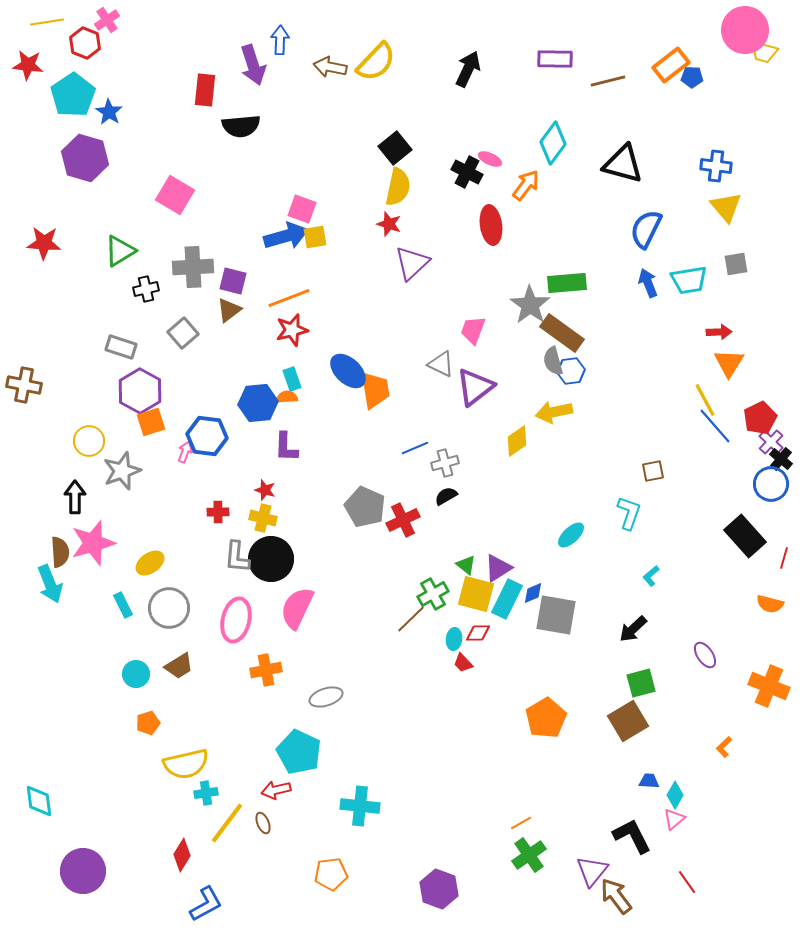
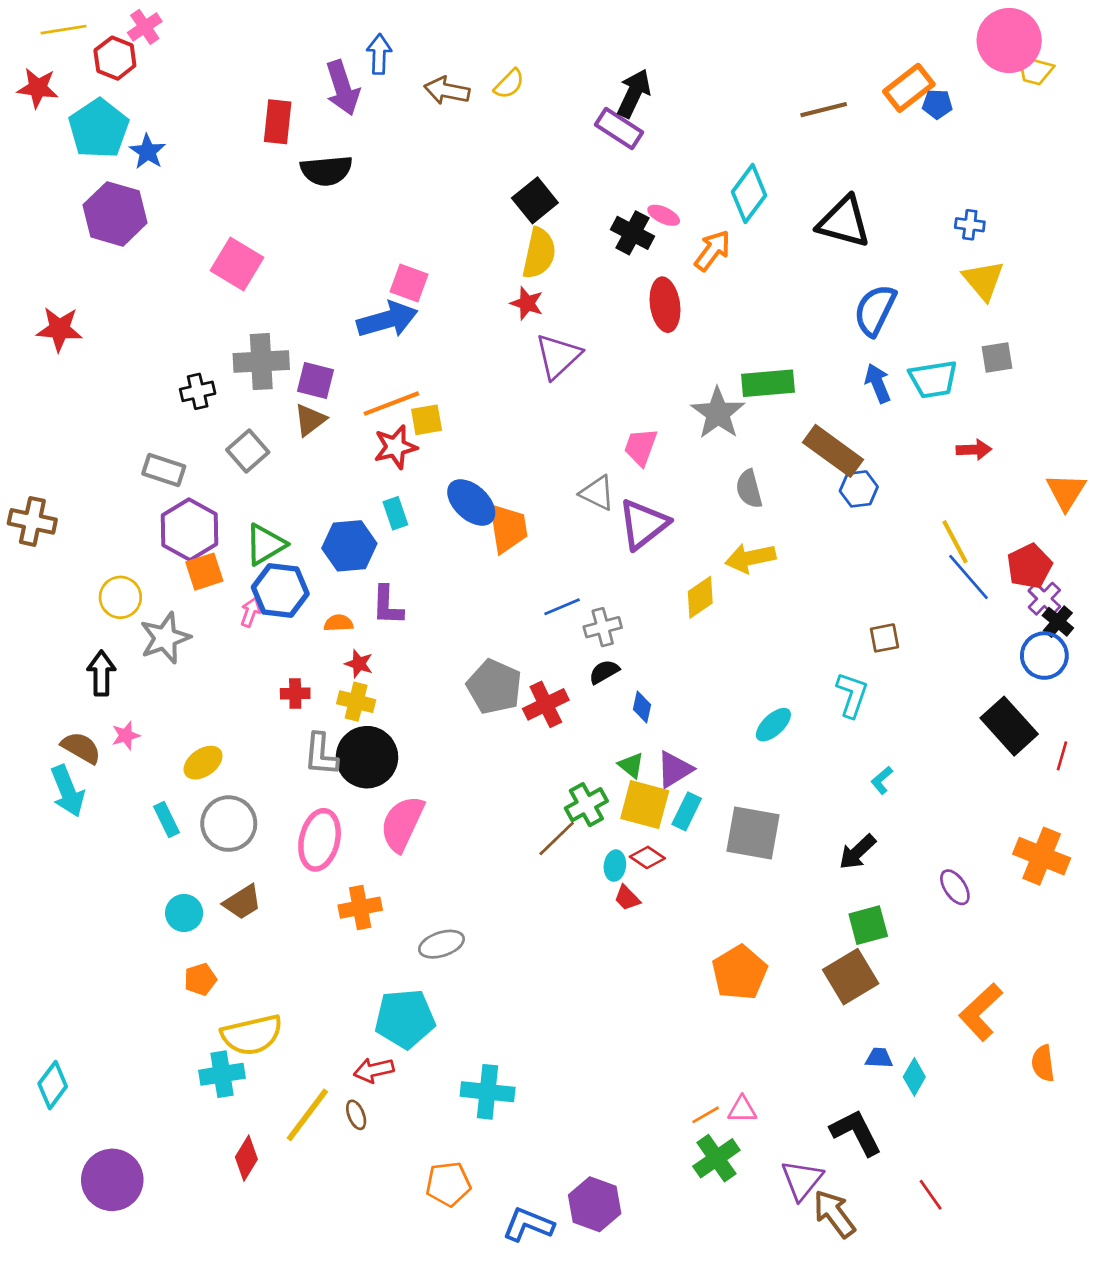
purple rectangle: (555, 59) -> (619, 129), moved, turned 32
yellow semicircle: (376, 62) -> (509, 84), size x0.6
blue cross: (716, 166) -> (970, 225), size x0.7
yellow square: (315, 237) -> (427, 420), moved
green triangle: (120, 251) -> (265, 544), moved
brown rectangle: (562, 333) -> (833, 451), moved
orange triangle: (729, 363) -> (1066, 492), moved
blue hexagon: (571, 371) -> (859, 489), moved
orange semicircle: (287, 397) -> (339, 623), moved
pink star: (93, 543) -> (126, 735), size x0.5
brown semicircle: (60, 552) -> (81, 748), turned -56
blue diamond: (533, 593) -> (642, 707), moved, turned -55
cyan rectangle: (507, 599) -> (687, 811), size x0.7
orange semicircle: (770, 604) -> (1043, 1063), moved, turned 68
red diamond: (478, 633) -> (647, 857), turned 35
orange cross: (769, 686) -> (1042, 856), moved
orange L-shape: (724, 747) -> (981, 1012), size x2.0
cyan pentagon: (299, 752) -> (405, 1019), turned -30
cyan cross: (206, 793) -> (222, 1074), moved, size x1.4
cyan diamond: (39, 801) -> (53, 1085), turned 44
pink triangle: (674, 819) -> (742, 1109), moved, turned 40
blue L-shape: (206, 904) -> (528, 1225), moved, turned -129

